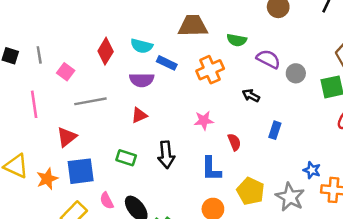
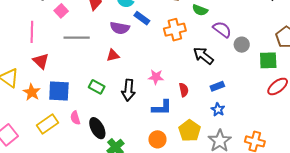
black arrow: (251, 96) -> (203, 56), size x1.5
pink star: (204, 120) -> (156, 77), moved
blue rectangle: (275, 130) -> (217, 86), turned 40
red triangle: (67, 137) -> (41, 61), moved, turned -48
blue L-shape: (211, 169) -> (162, 108), turned -100
blue star: (312, 170) -> (218, 109), moved
orange star: (47, 179) -> (32, 92), turned -30

